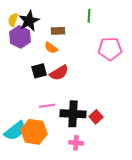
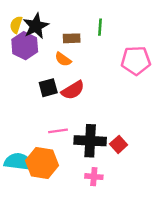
green line: (89, 16) -> (100, 27), moved
cyan semicircle: (15, 131) -> (19, 162), turned -135

